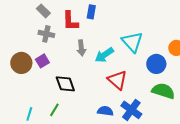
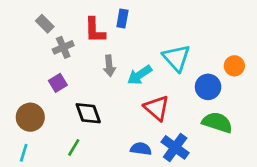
gray rectangle: (43, 11) -> (45, 24), moved
gray cross: (46, 34) -> (63, 47), turned -35
brown circle: (21, 63) -> (30, 117), moved
cyan line: (29, 114) -> (24, 153), moved

